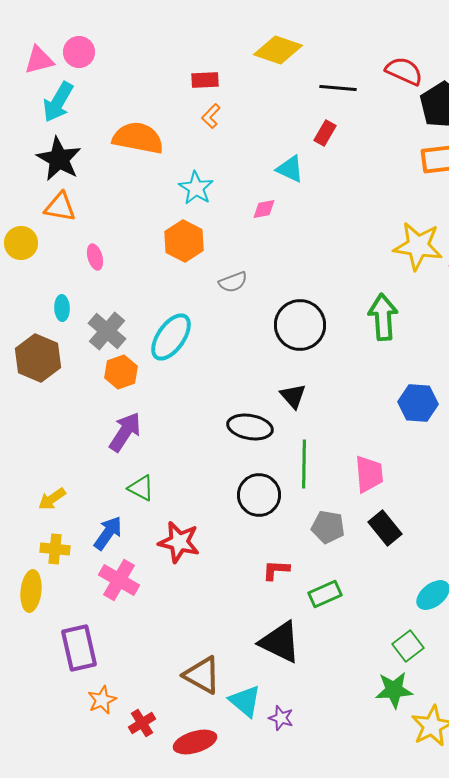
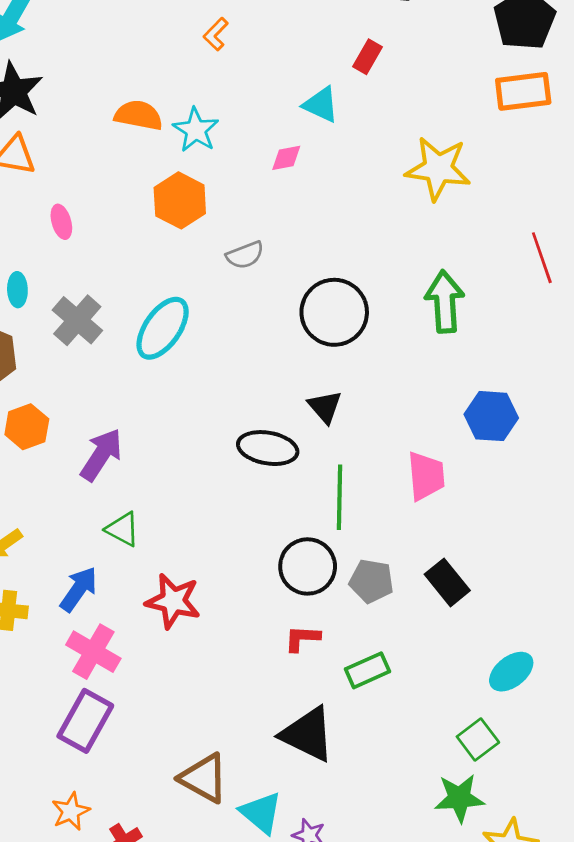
orange semicircle: (138, 138) -> (139, 115), moved, size x0.7
yellow star: (418, 246) -> (438, 169), moved
orange hexagon: (121, 372) -> (27, 427), moved
pink trapezoid: (369, 474) -> (426, 476), moved
black circle: (259, 495) -> (308, 566), moved
purple rectangle: (79, 648) -> (85, 721), moved, turned 42

